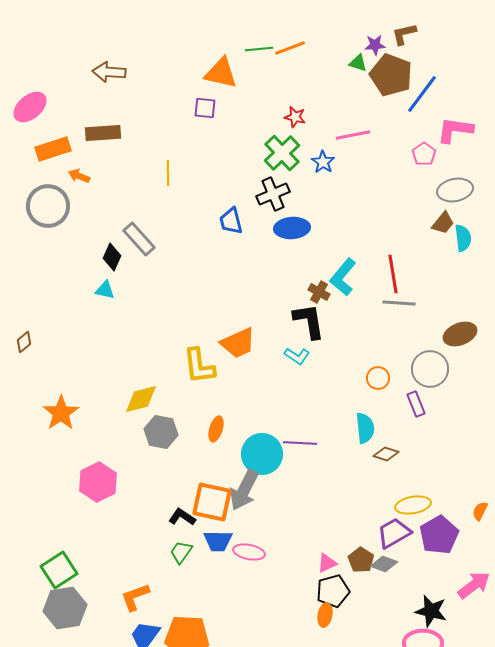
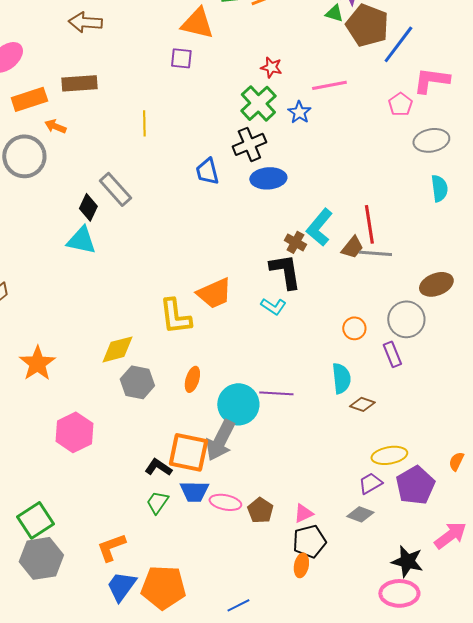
brown trapezoid: (443, 223) -> (352, 247), moved
cyan triangle: (105, 290) -> (81, 240), size x1.5
purple trapezoid: (394, 533) -> (370, 483), size x0.7
brown pentagon: (361, 560) -> (260, 510), moved

